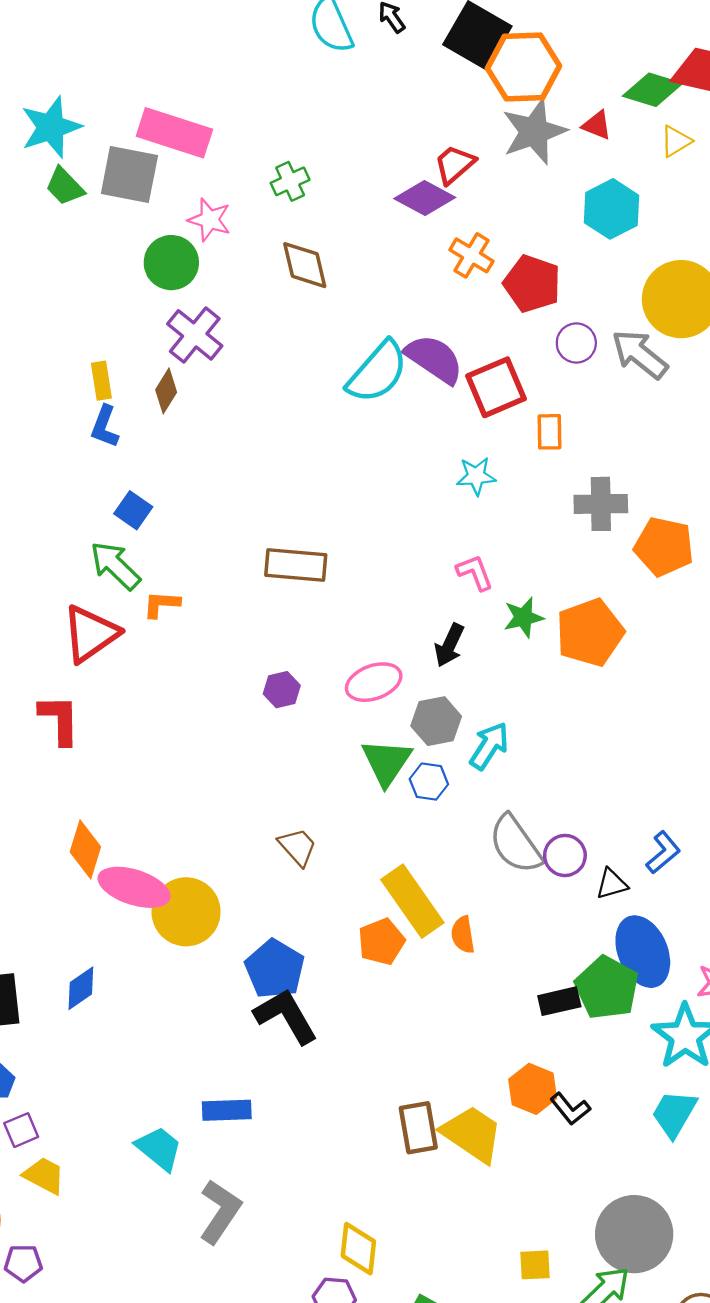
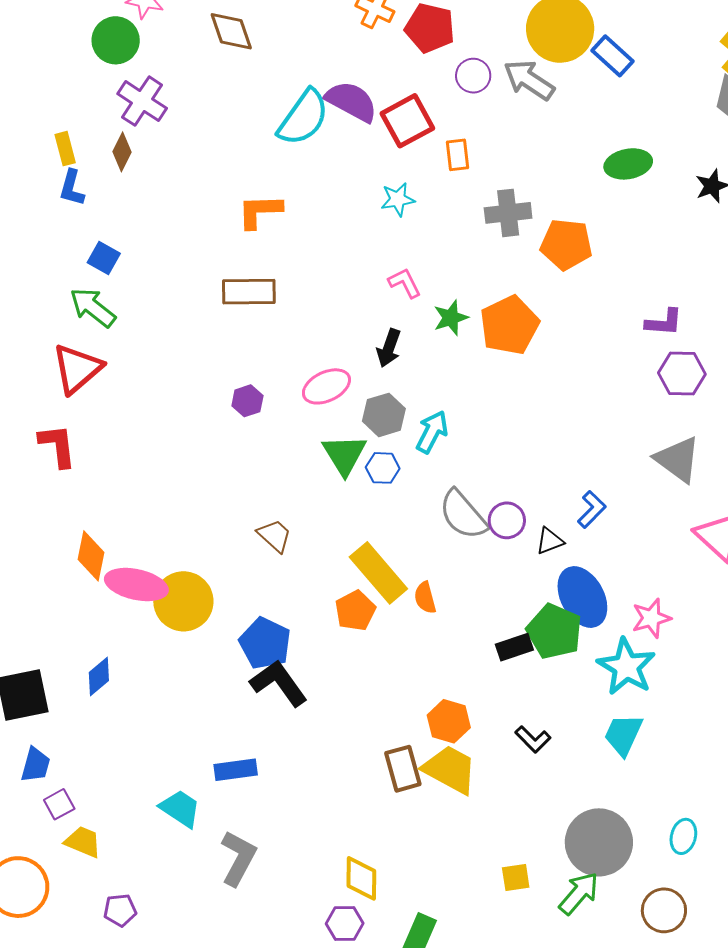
orange L-shape: (161, 604) -> (260, 211), moved, size x1.4
orange hexagon: (533, 1089) -> (449, 721), moved
purple pentagon: (23, 1263) -> (120, 910), moved

